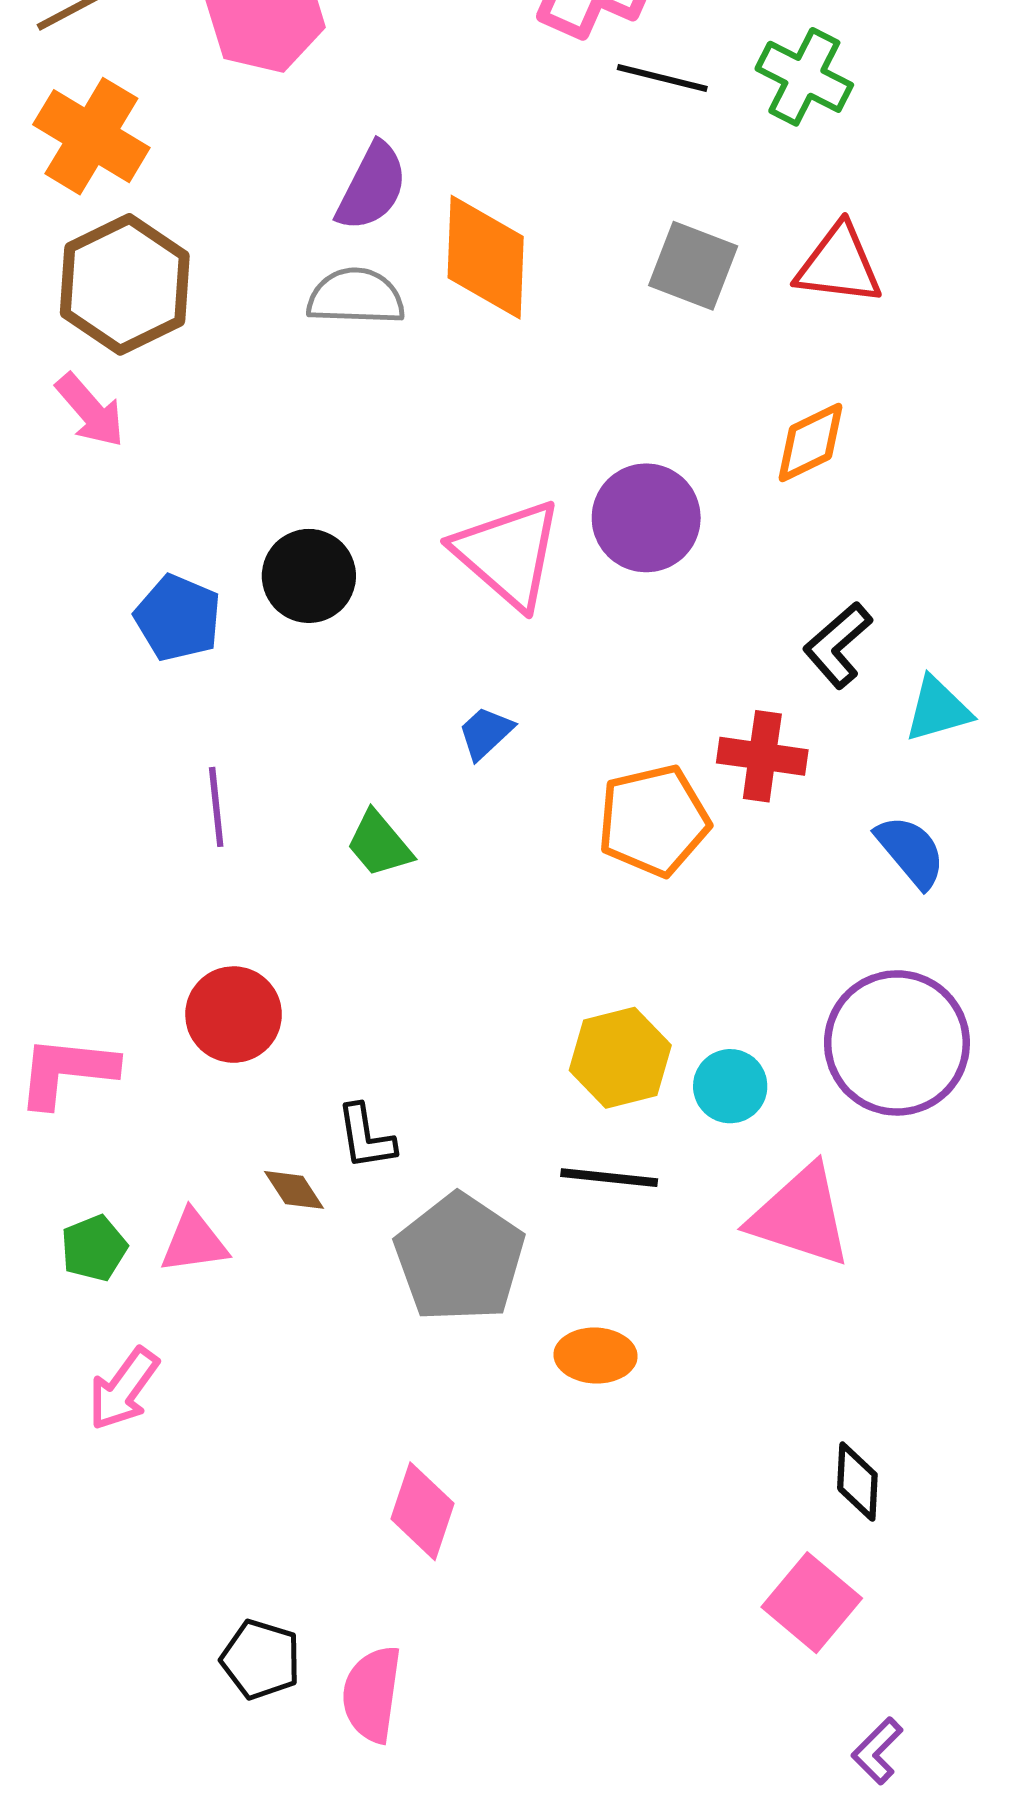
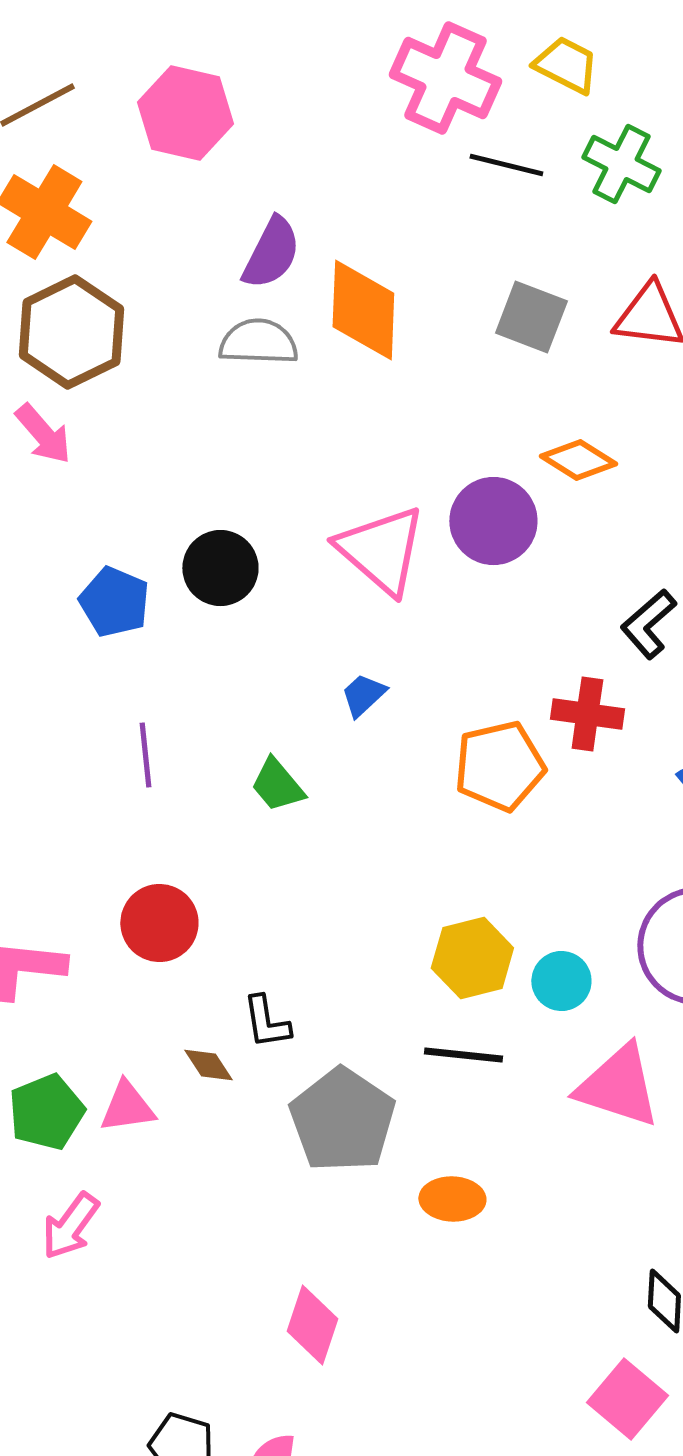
orange diamond: (810, 442) -> (578, 460), moved, turned 58
green pentagon: (94, 1248) -> (46, 1112), size x1.4

